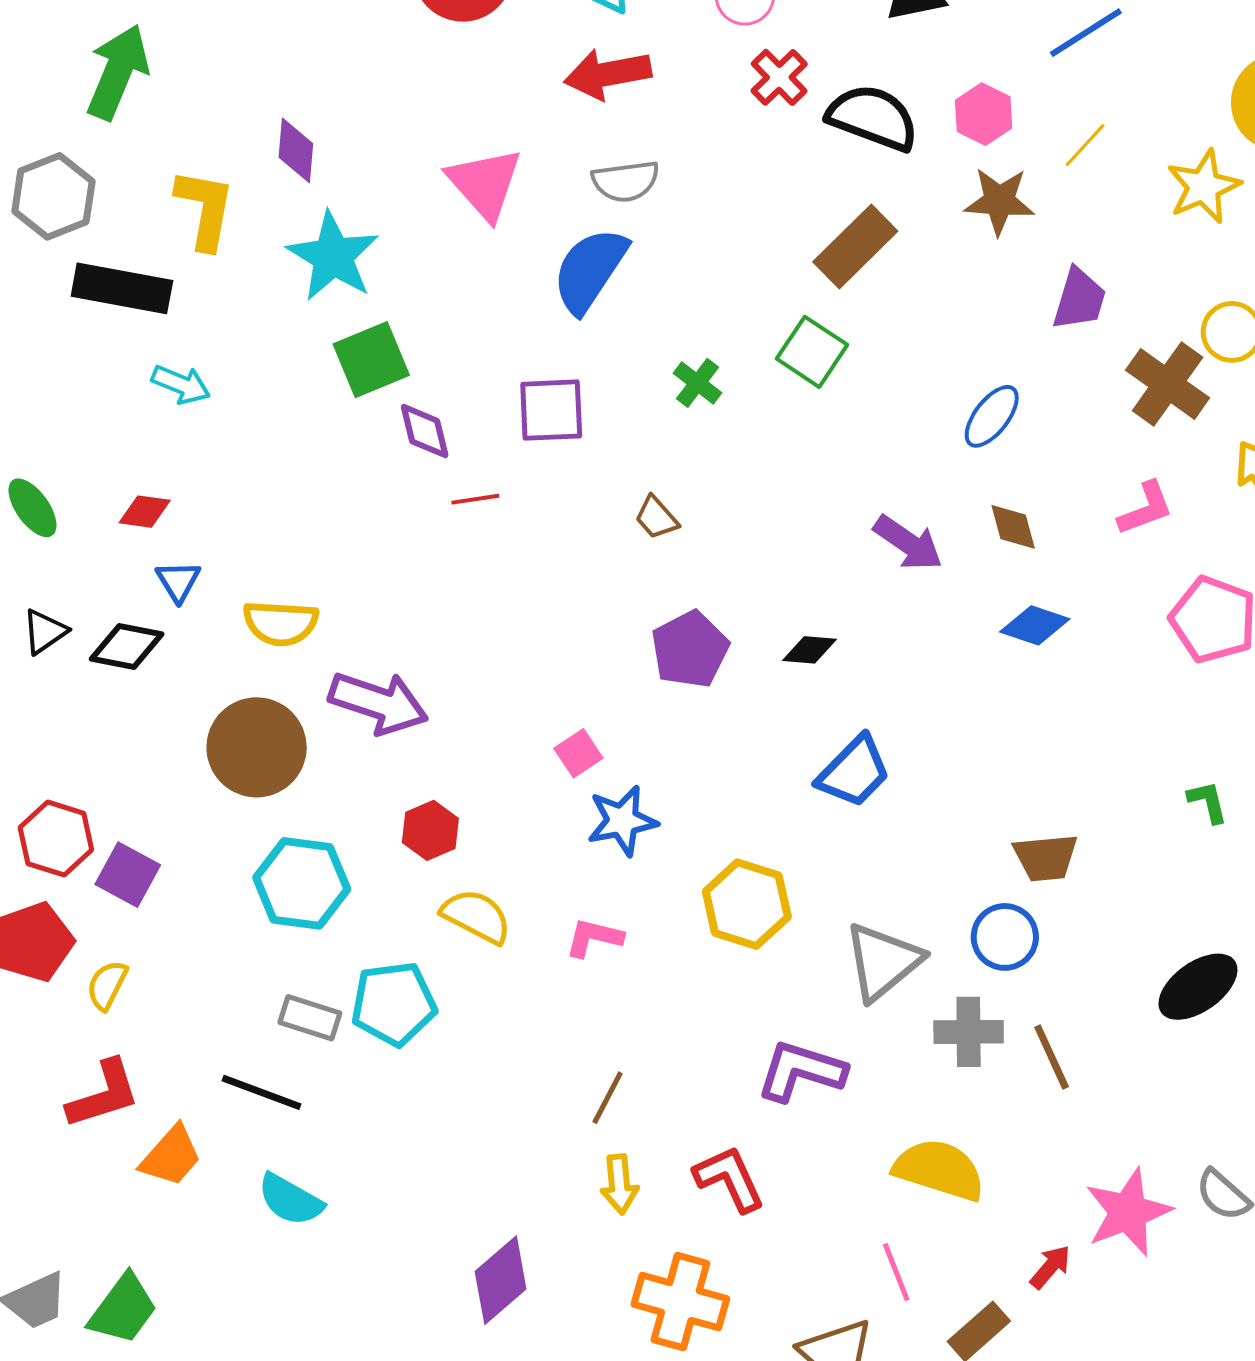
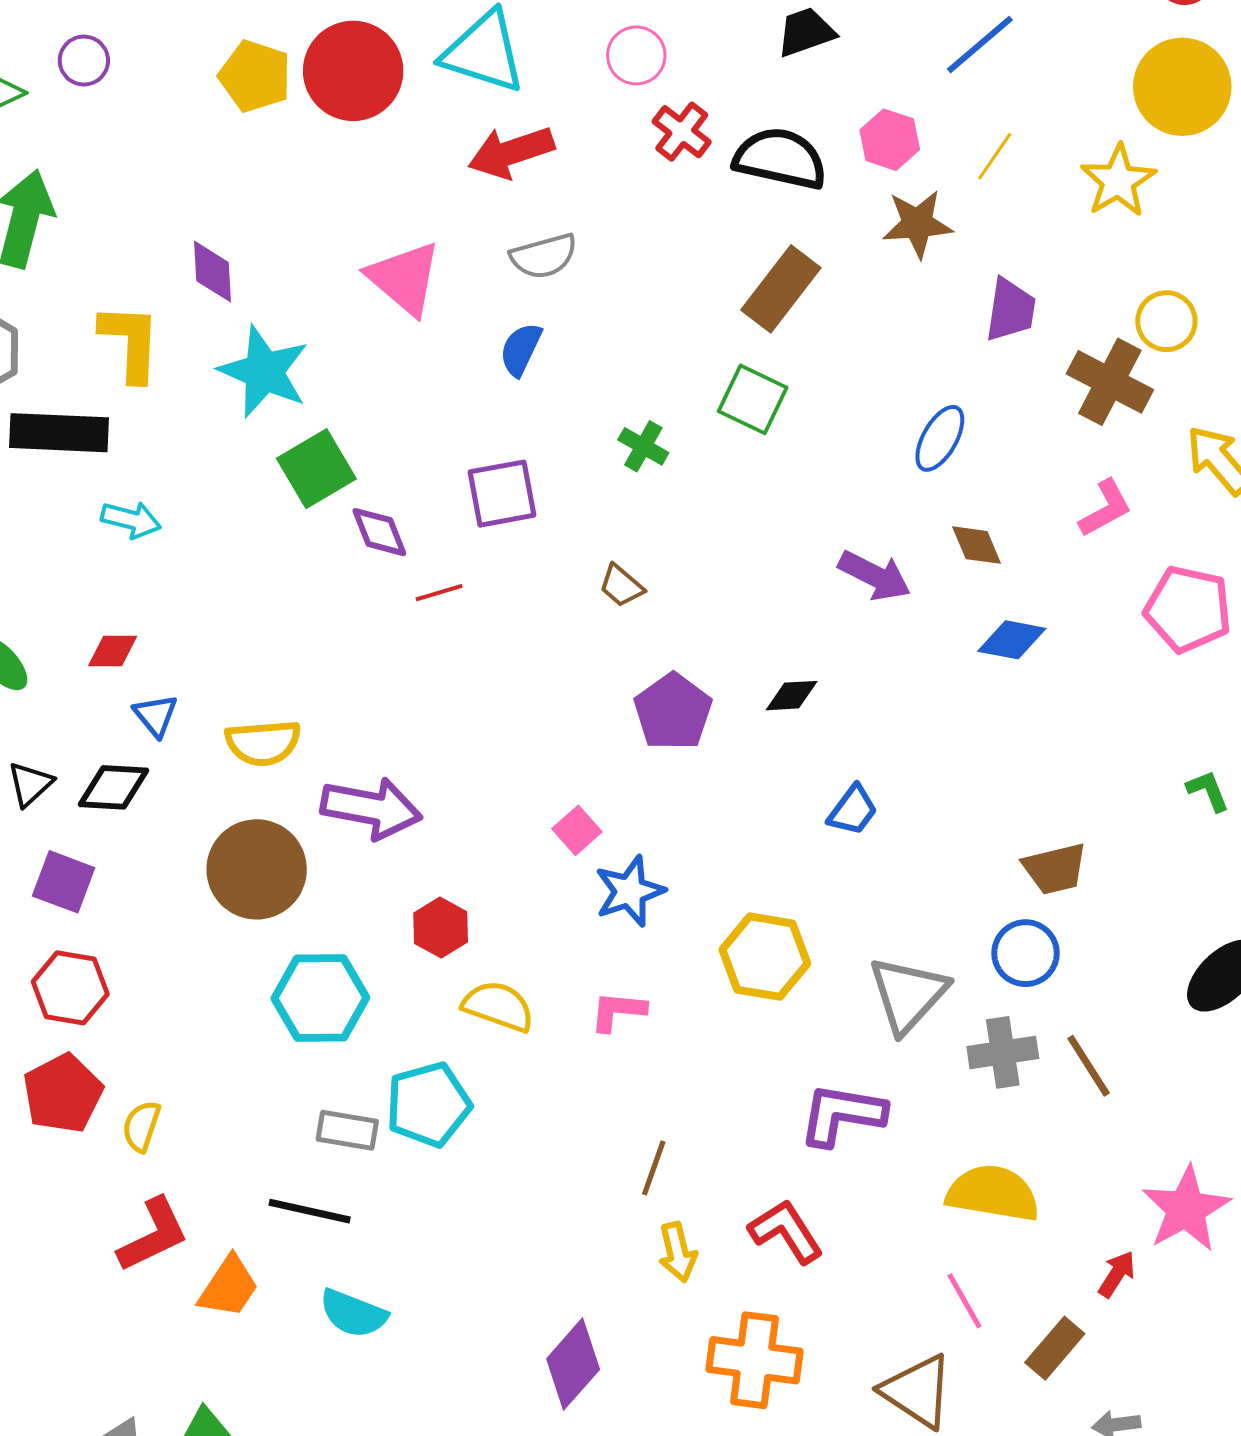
blue semicircle: (590, 270) -> (521, 349), size x0.6
blue trapezoid: (854, 772) -> (853, 810), size x0.7
purple square: (128, 875) -> (64, 882), moved

